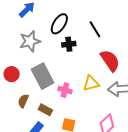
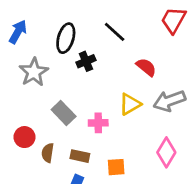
red semicircle: (110, 61) -> (146, 67), size x0.7
red circle: (12, 74) -> (24, 137), moved
gray rectangle: (43, 76) -> (64, 113), size x0.7

